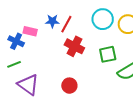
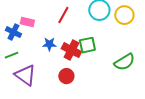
blue star: (52, 21) -> (49, 44), moved
red cross: (74, 46) -> (71, 50), moved
green square: (108, 54) -> (87, 45), moved

